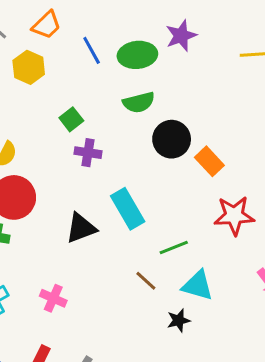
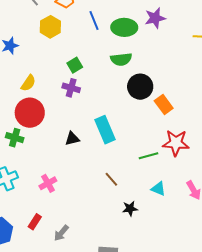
purple cross: (88, 153) -> (71, 88), moved
black triangle: (81, 228) -> (72, 139), size x0.7
green line: (174, 248) -> (148, 156), moved
cyan triangle: (198, 285) -> (158, 189), moved, size x0.7
pink cross: (53, 298) -> (48, 183), turned 30

